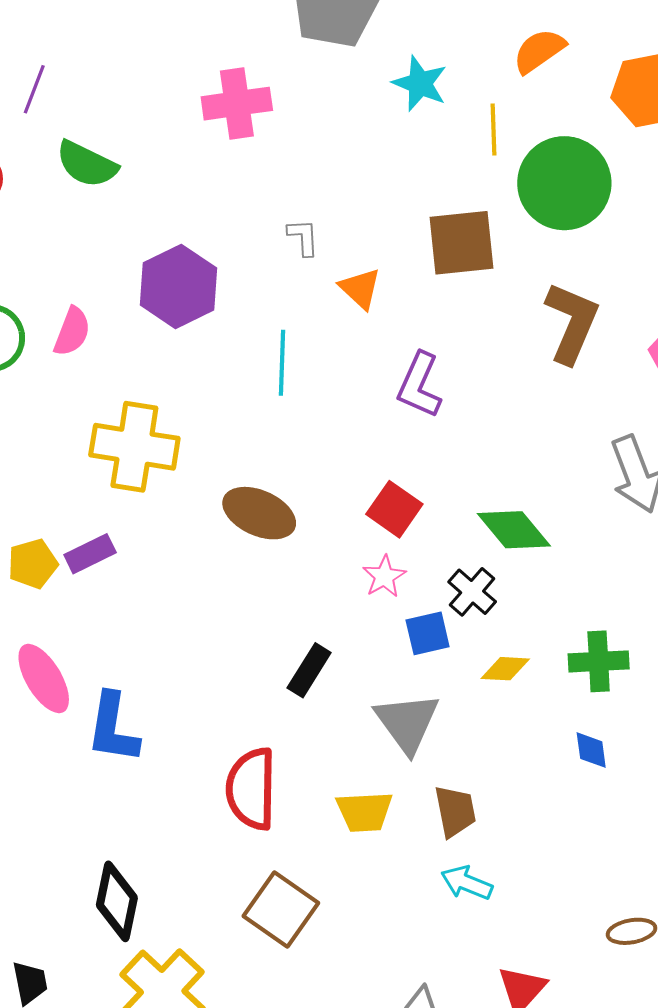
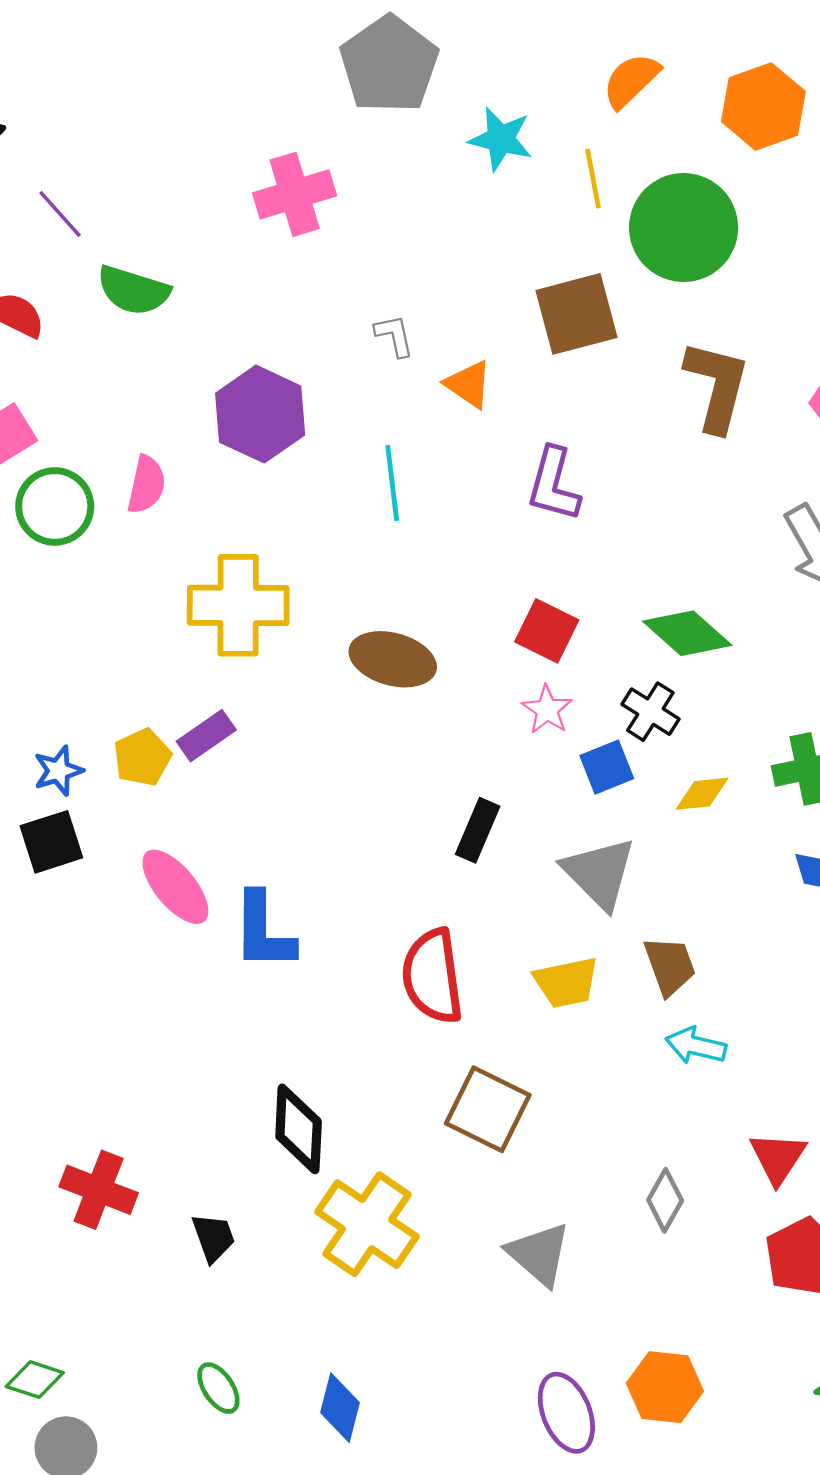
purple line: (34, 89) -> (60, 214), turned -54

